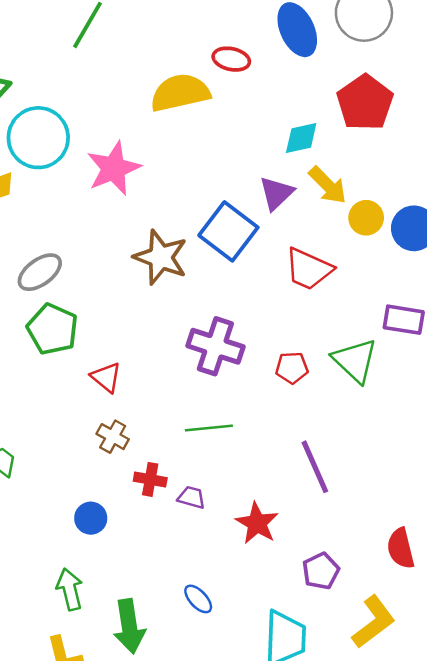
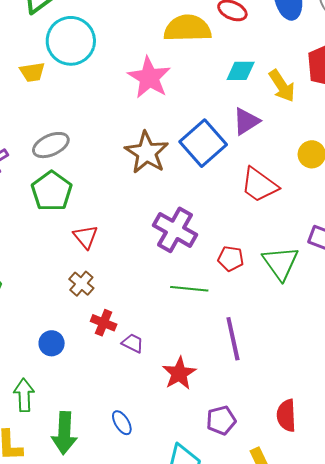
cyan diamond: (301, 138) -> (241, 71), moved
pink star: (114, 168) -> (149, 78), moved, turned -30
yellow arrow: (328, 185) -> (282, 86), moved
green line: (209, 428) -> (189, 289), moved

